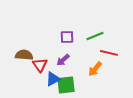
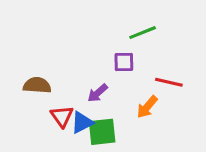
green line: (95, 36) -> (143, 33), moved
purple square: (67, 37) -> (124, 62), moved
red triangle: (40, 65) -> (62, 116), moved

